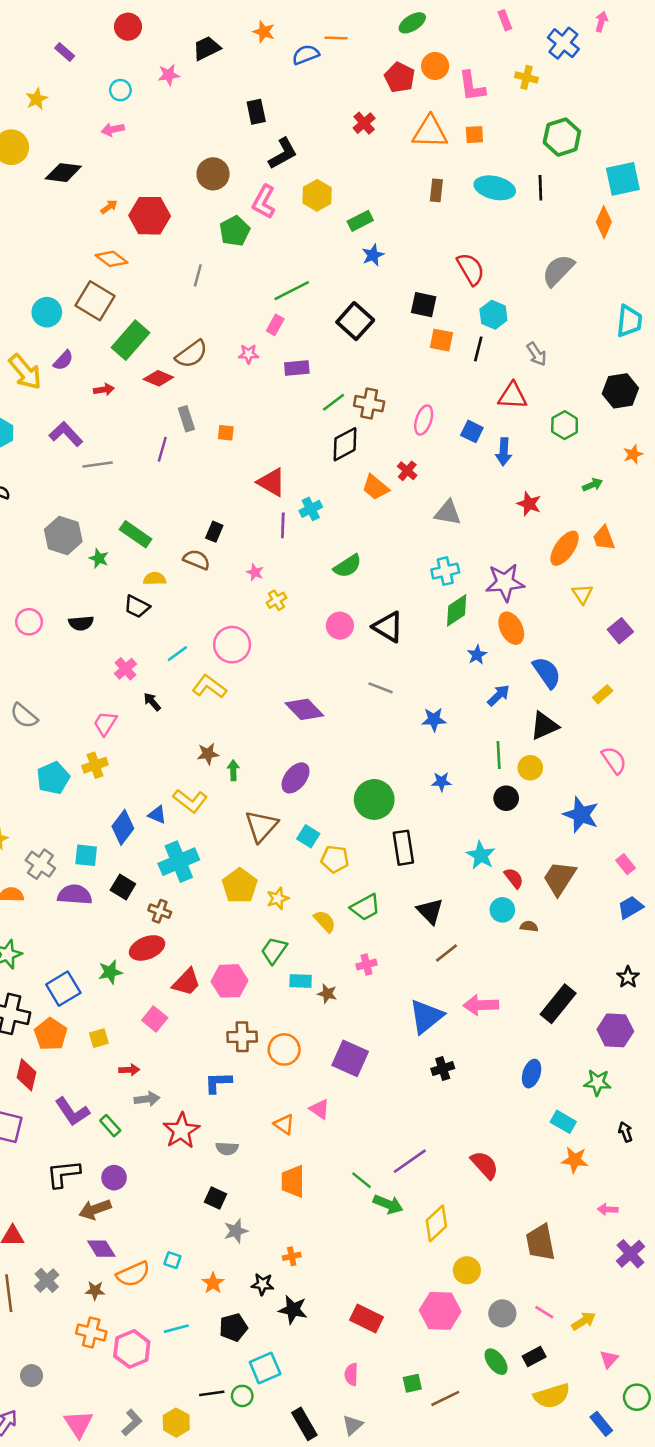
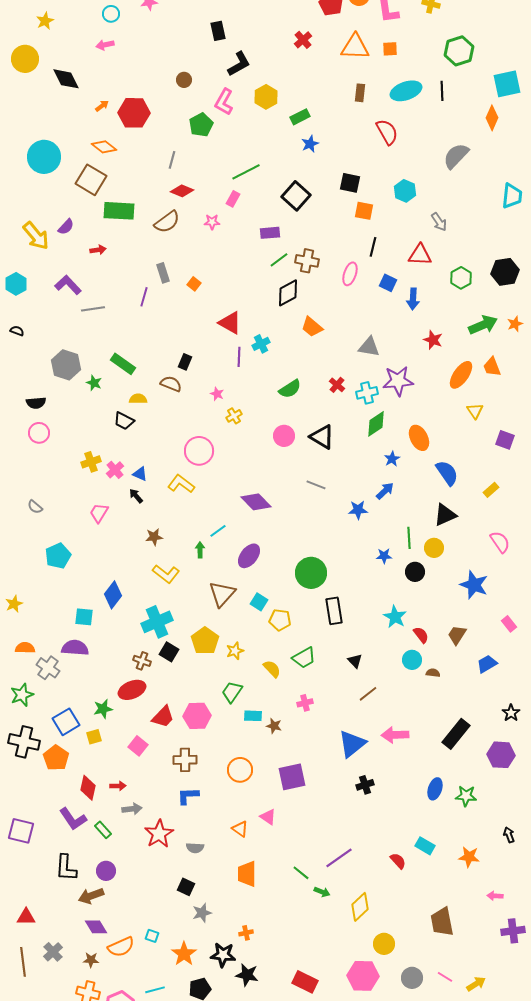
black diamond: (63, 173) -> (66, 79), turned 56
brown circle: (213, 174) -> (184, 80), size x0.6
cyan ellipse: (495, 188) -> (406, 91), turned -32
red semicircle: (471, 269) -> (387, 132), moved
cyan circle: (47, 312) -> (44, 157), moved, size x1.4
green rectangle: (131, 340) -> (119, 211), turned 52
black line: (478, 349) -> (373, 247), moved
purple rectangle: (297, 368) -> (270, 233), moved
red diamond: (158, 378) -> (182, 191), moved
black hexagon: (620, 391) -> (505, 272), moved
orange square: (226, 433) -> (194, 284), turned 32
orange star: (633, 454) -> (515, 324), moved
red cross: (407, 471) -> (337, 385), moved
green arrow: (592, 485) -> (483, 325), size x1.8
purple star: (505, 582) -> (398, 381), moved
black semicircle: (81, 623) -> (36, 403), moved
purple square: (620, 631) -> (505, 440), turned -30
cyan line: (177, 654) -> (218, 531), moved
blue arrow: (499, 695) -> (385, 491), moved
gray semicircle: (24, 716) -> (35, 507), size x0.7
brown star: (208, 754) -> (154, 537), moved
yellow cross: (95, 765) -> (91, 462), moved
blue star: (441, 782) -> (384, 556), moved
blue triangle: (157, 815) -> (140, 474), moved
gray cross: (40, 864) -> (48, 668), moved
brown trapezoid: (559, 878) -> (457, 635), size x0.7
black square: (123, 887) -> (169, 652), moved
blue trapezoid: (631, 907) -> (487, 664), moved
black triangle: (430, 911) -> (355, 661), size x0.7
brown cross: (242, 1037) -> (185, 760), moved
yellow square: (99, 1038) -> (94, 737), moved
purple square: (350, 1058) -> (292, 777), turned -36
red diamond: (26, 1075) -> (88, 788), moved
green star: (598, 1082) -> (466, 796), moved
cyan rectangle: (563, 1122) -> (425, 846), moved
red semicircle: (485, 1165) -> (398, 861), size x0.7
black L-shape: (63, 1174) -> (66, 868), turned -80
green arrow: (388, 1204) -> (322, 892), size x0.7
purple cross: (631, 1254) -> (513, 931), turned 35
orange star: (213, 1283) -> (184, 954), size x1.4
black star: (263, 1284) -> (223, 955), size x1.4

